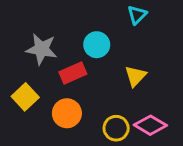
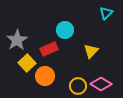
cyan triangle: (137, 15) -> (106, 13), moved
gray star: (42, 49) -> (17, 40), moved, turned 30
yellow square: (25, 97) -> (27, 63), moved

